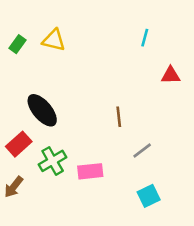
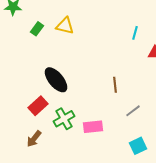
cyan line: (145, 38) -> (135, 33), moved

